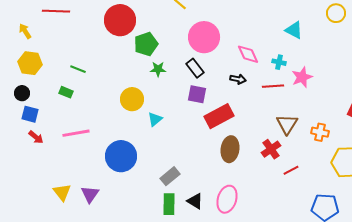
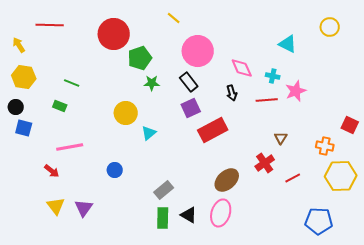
black arrow: (238, 79) -> (232, 93), turned 63
purple square: (197, 94) -> (191, 108), turned -36
brown triangle: (287, 124) -> (281, 138), size x0.6
orange cross: (320, 132) -> (325, 146), moved
red arrow: (36, 137) -> (52, 171), moved
brown ellipse: (230, 149) -> (227, 180), moved, turned 40
blue circle: (121, 156) -> (115, 170), size x0.5
red line: (291, 170) -> (293, 178), moved

